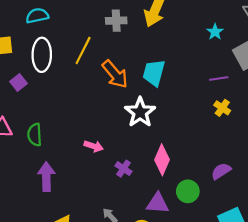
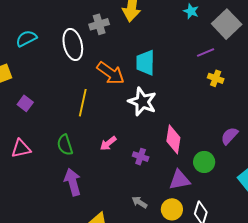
yellow line: (83, 50) -> (83, 103), moved
white ellipse: (42, 55) -> (73, 44), moved
green semicircle: (35, 135) -> (65, 145), moved
pink arrow: (94, 146) -> (108, 143), turned 138

